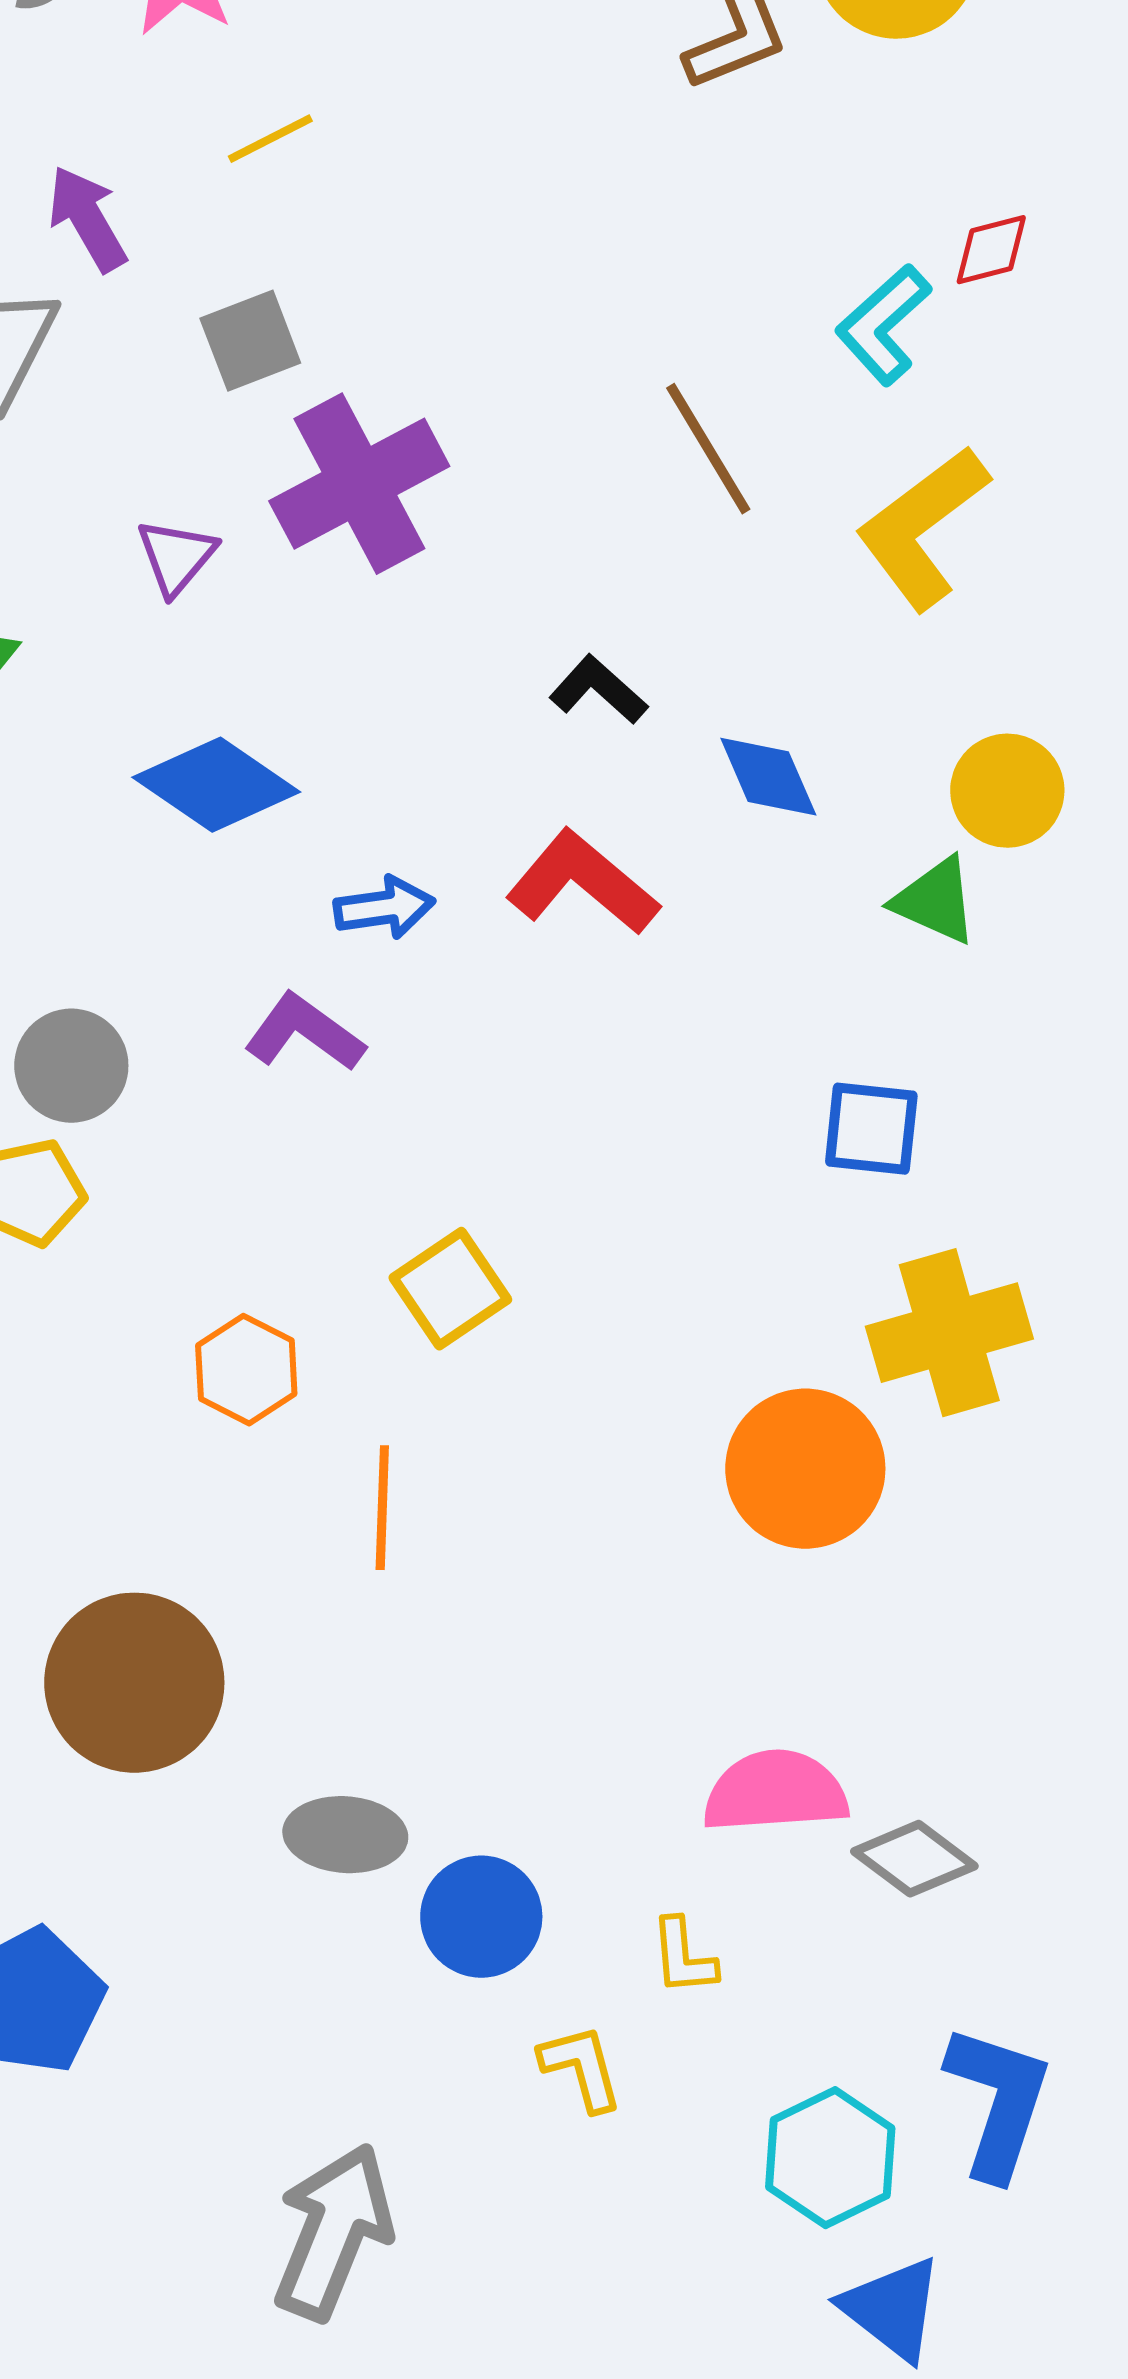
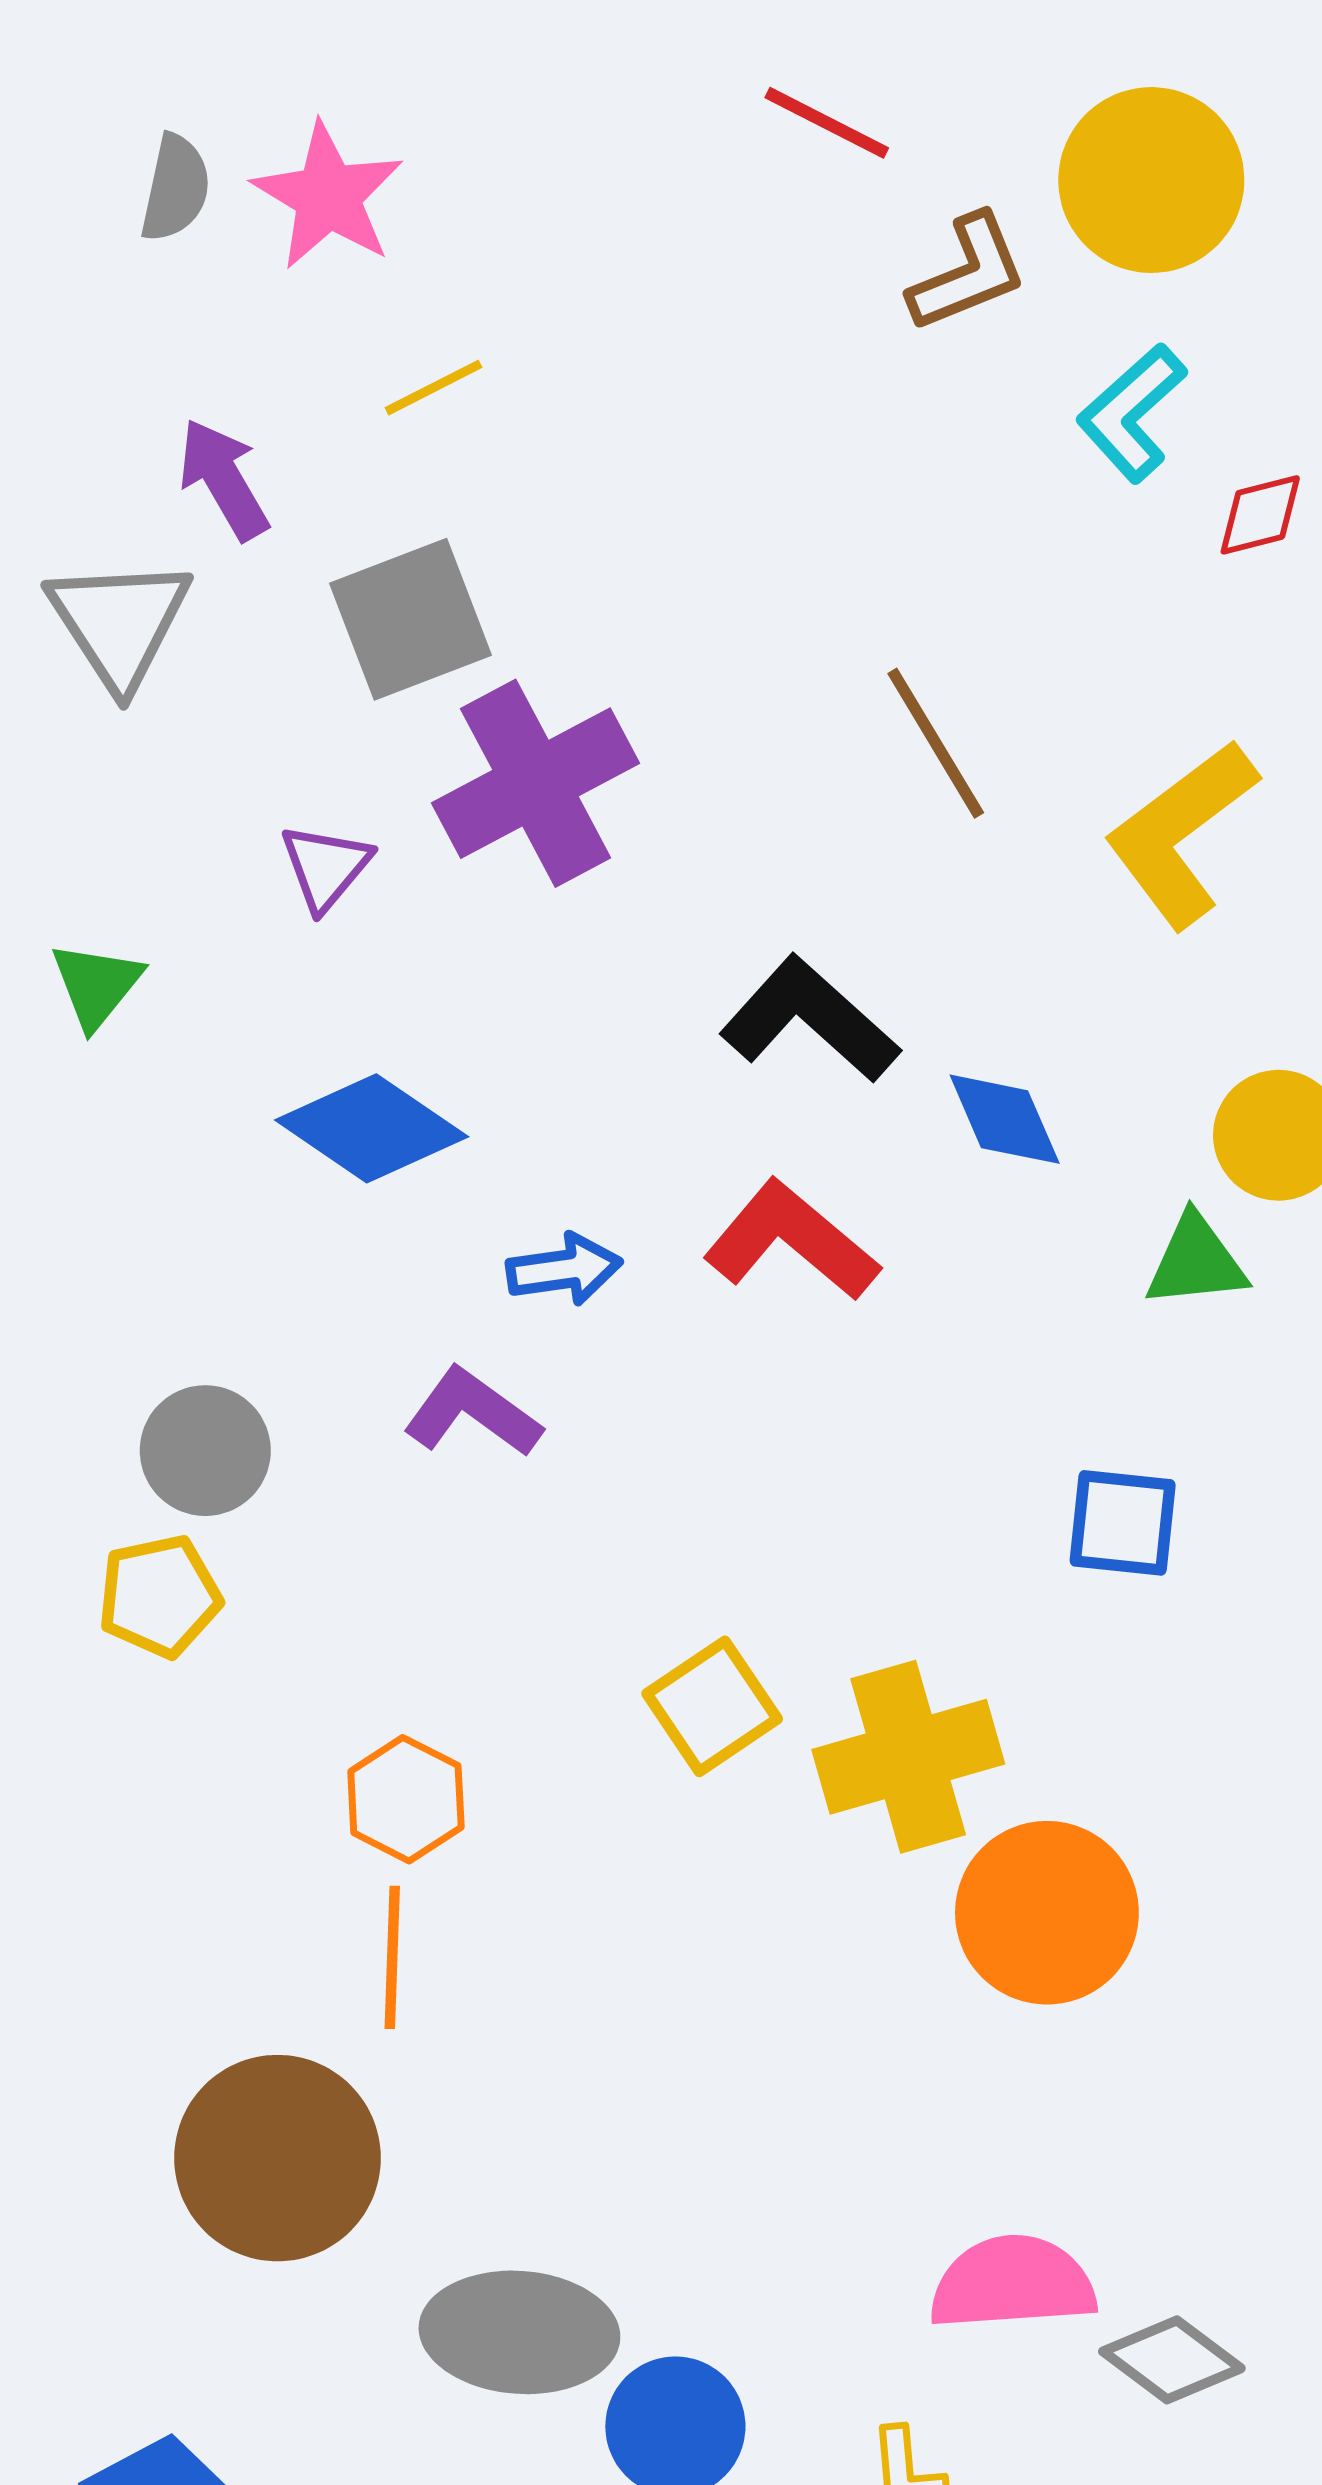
cyan L-shape: (883, 325) -> (1132, 413), moved
gray square: (250, 341) -> (411, 619), size x1.4
black L-shape: (598, 690) -> (810, 1019), size x1.6
green triangle: (935, 901) -> (1196, 1261), turned -30
yellow square: (450, 1289) -> (712, 1706), moved
yellow cross: (949, 1333) -> (908, 1757), moved
orange line: (382, 1508) -> (392, 1957), moved
gray ellipse: (345, 1835) -> (519, 2332), size x1.4

